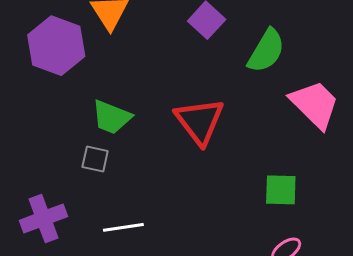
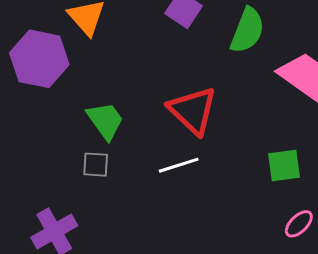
green trapezoid: (112, 117) -> (105, 121), turned -138
white line: (123, 227) -> (179, 165), moved

